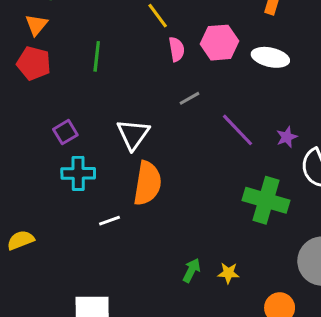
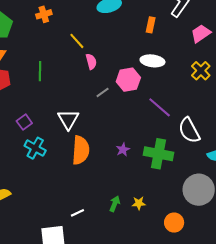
pink hexagon: (219, 43) -> (128, 80), moved
purple line: (237, 130) -> (160, 107), moved
purple star: (287, 137) -> (123, 150), moved
cyan cross: (78, 173) -> (35, 148), turned 35
white line: (109, 221) -> (77, 213), moved

